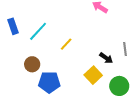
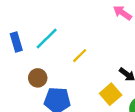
blue rectangle: (13, 26) -> (16, 42), moved

